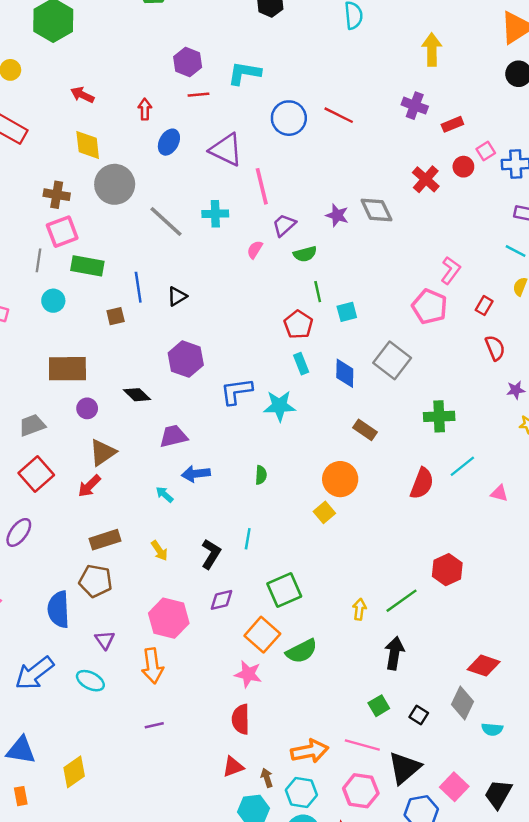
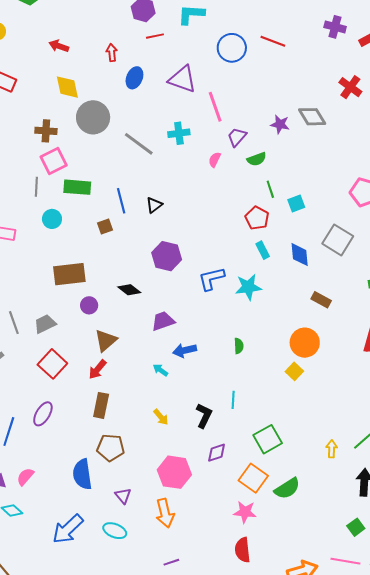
brown rectangle: (105, 540) -> (101, 405), moved, turned -55

